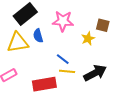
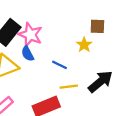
pink star: (63, 21) -> (30, 35), moved, turned 30
blue line: (63, 59) -> (59, 65), moved

